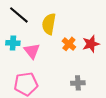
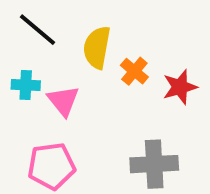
orange cross: (69, 44) -> (134, 71), moved
gray cross: (78, 83) -> (154, 164), size x1.6

